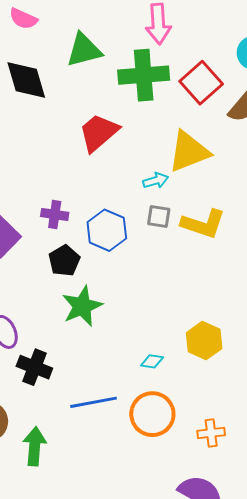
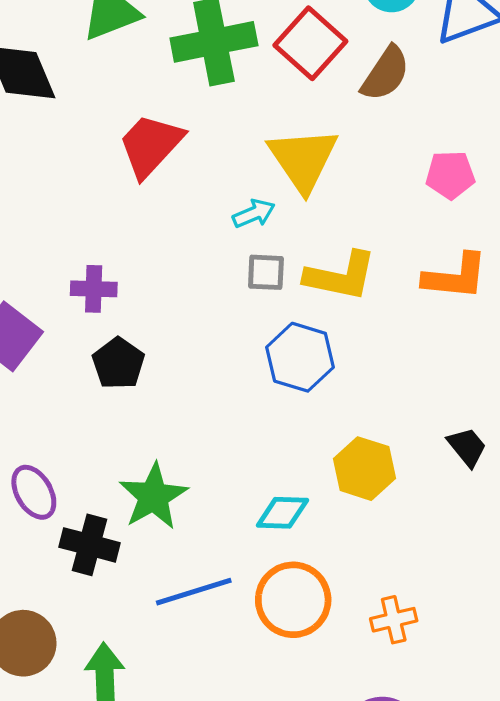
yellow triangle: (189, 152) -> (303, 159), turned -36
blue hexagon: (107, 230) -> (300, 357), moved
green star: (82, 306) -> (153, 496), moved
cyan diamond: (152, 361) -> (282, 513), size x1.4

